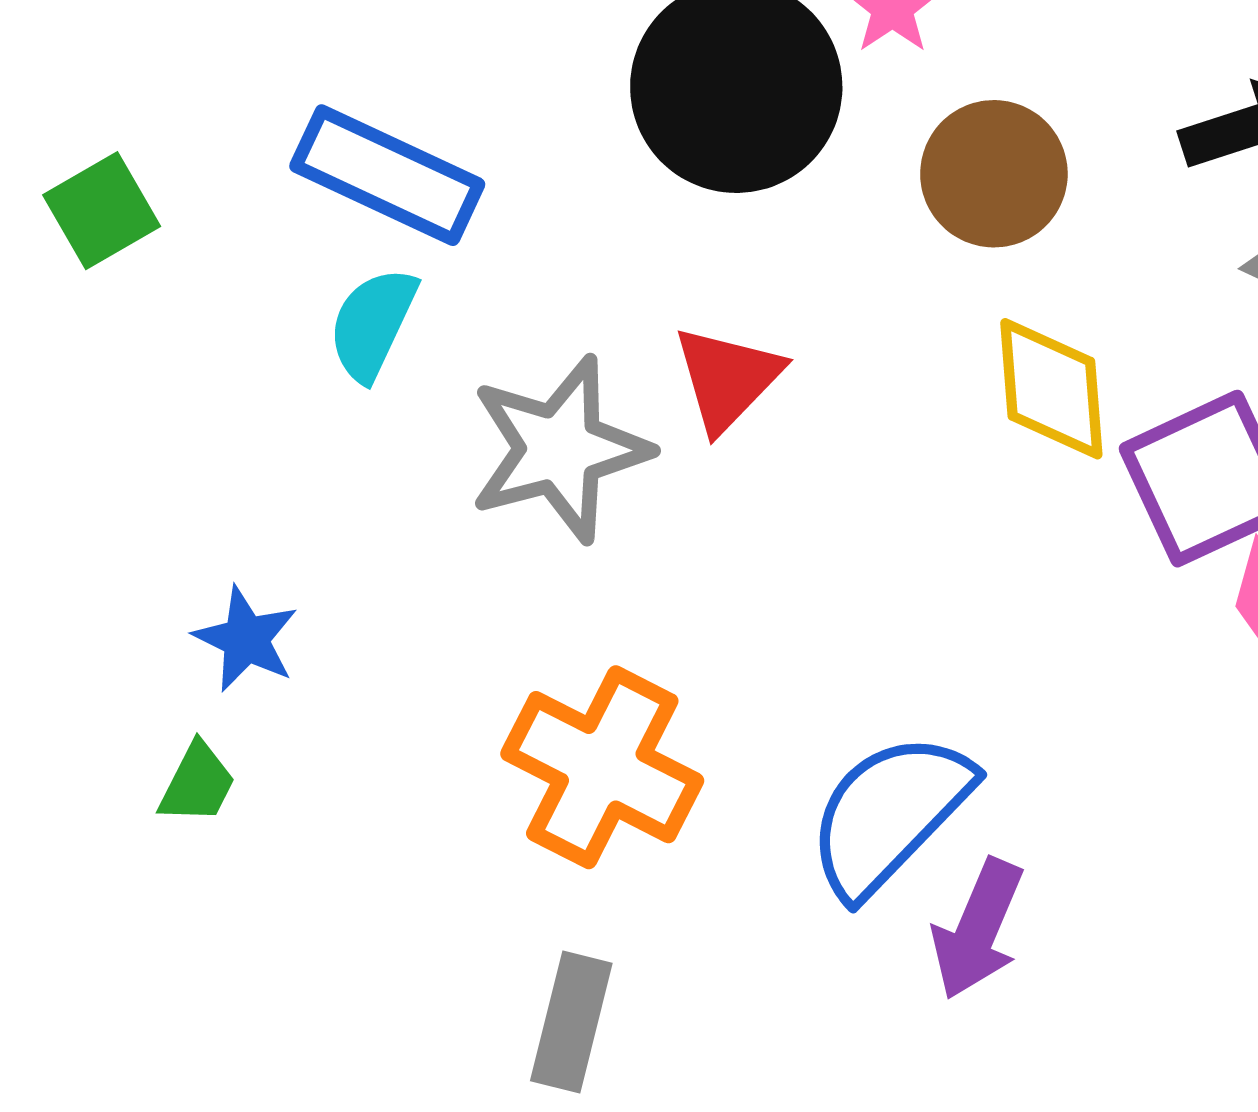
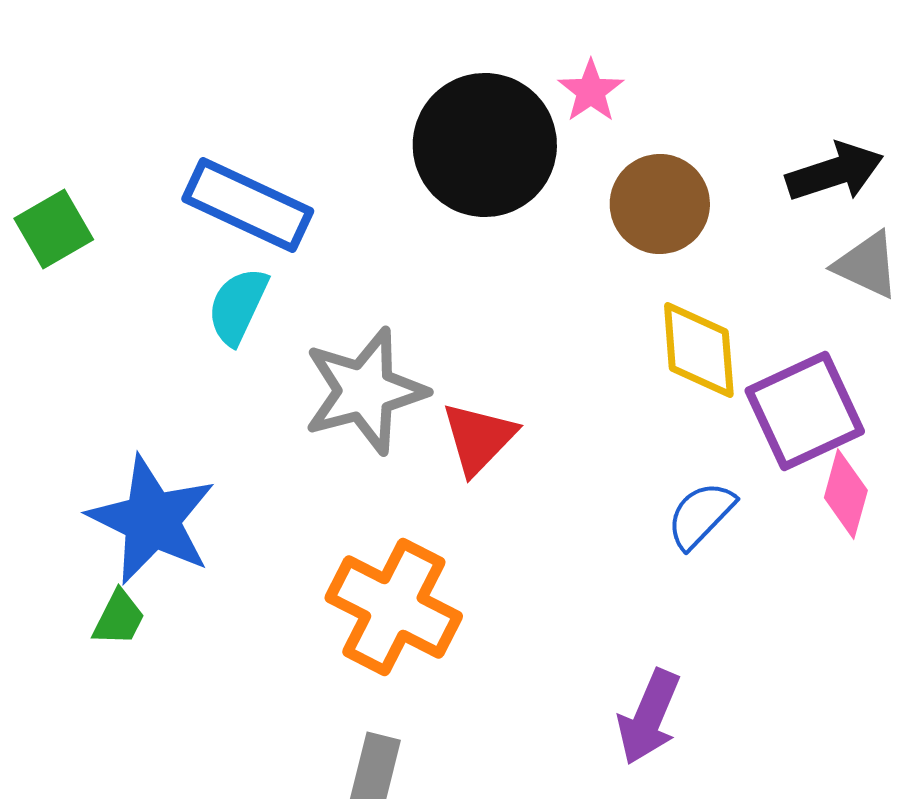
red triangle: (727, 378) -> (479, 438), moved
blue star: (246, 639) -> (152, 520), size x1.8
blue semicircle: (889, 814) -> (701, 515), moved, size x0.6

